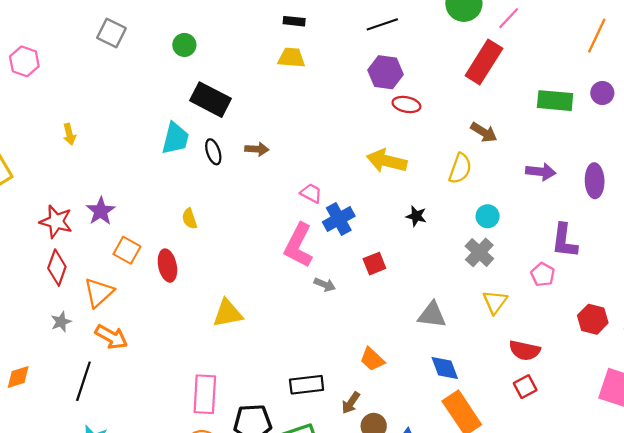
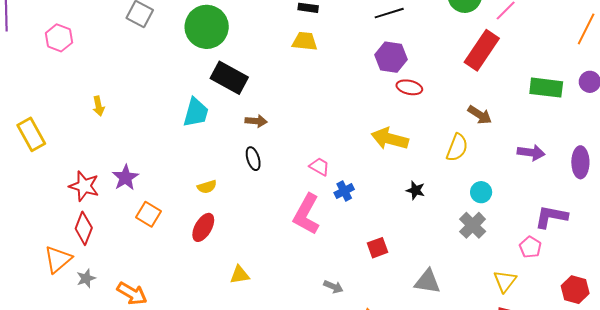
green circle: (184, 45) -> (207, 27), size x2.0
brown arrow: (257, 149) -> (256, 121), moved
black ellipse: (213, 152) -> (253, 159), moved
yellow semicircle: (190, 219) -> (207, 187), turned -90
blue cross: (339, 219) -> (344, 191), size x0.7
purple L-shape: (564, 241) -> (551, 217), turned 92
red square: (374, 264) -> (377, 248), moved
red ellipse: (167, 266) -> (203, 227), moved, turned 40
gray arrow: (325, 285) -> (333, 287), moved
orange triangle: (99, 293) -> (58, 259), moved
yellow triangle: (495, 302) -> (505, 281), moved
yellow triangle: (228, 313) -> (240, 275), size x0.7

